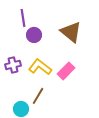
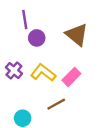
purple cross: (13, 65) -> (14, 70), turned -35
brown line: (38, 96) -> (56, 104), moved, turned 30

